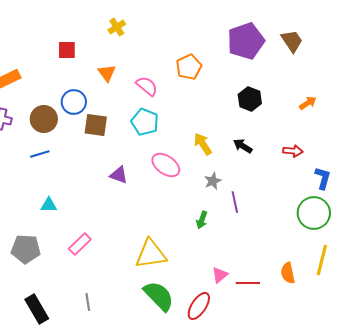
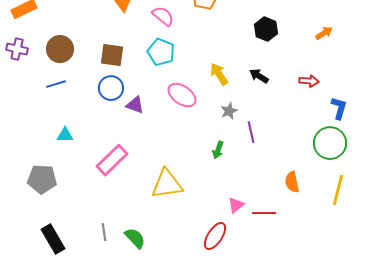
blue circle: (74, 102) -> (111, 88), moved
pink rectangle: (80, 244) -> (112, 160), moved, size x1.4
orange semicircle: (288, 273) -> (292, 182), moved
green semicircle: (159, 296) -> (135, 238), moved, size x0.7

